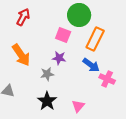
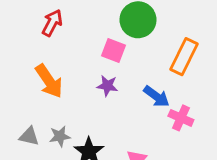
orange rectangle: (95, 39) -> (184, 57), moved
gray star: (47, 74) -> (60, 136), moved

